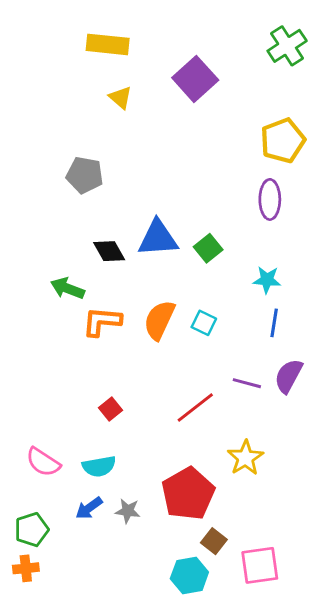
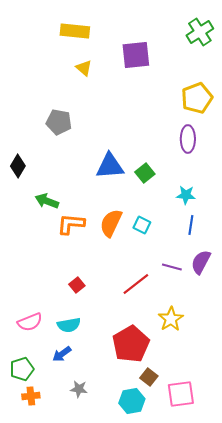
purple square: (195, 79) -> (136, 55), turned 36
black diamond: (109, 251) -> (18, 166), moved, turned 60
pink semicircle: (43, 462) -> (30, 322), turned -55
gray star: (128, 511) -> (79, 389), moved
orange cross: (26, 568) -> (31, 396), moved

